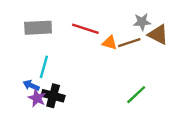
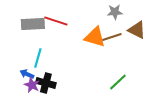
gray star: (142, 22) -> (115, 12), moved
red line: (85, 29) -> (56, 21), moved
orange triangle: (110, 43) -> (95, 37), size x1.6

